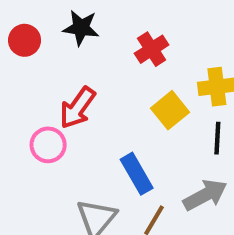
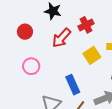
red circle: (25, 40) -> (25, 32), moved
red arrow: (77, 108) -> (61, 38), moved

